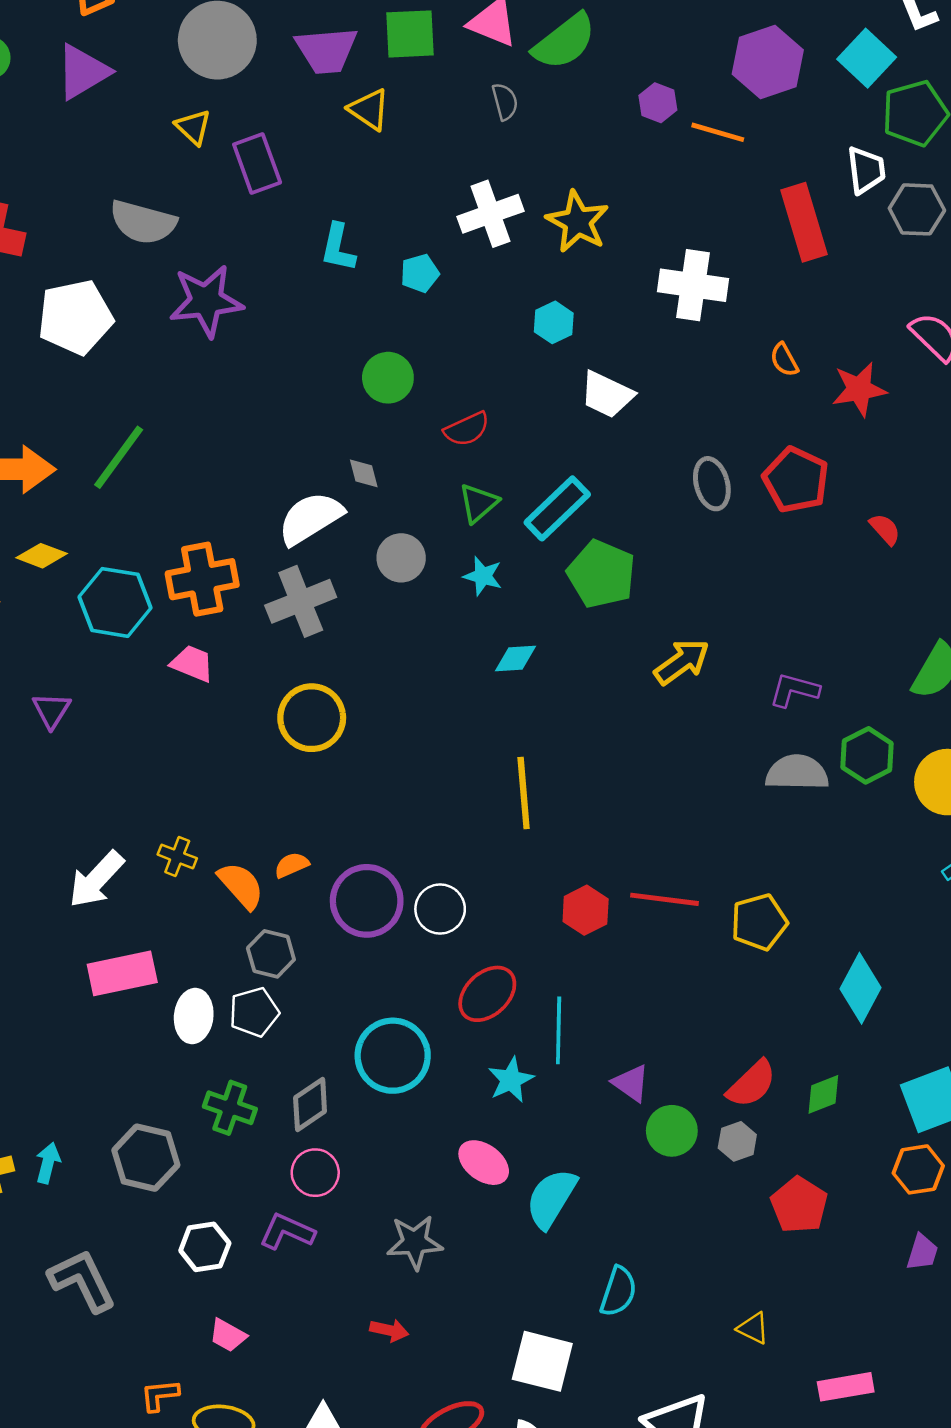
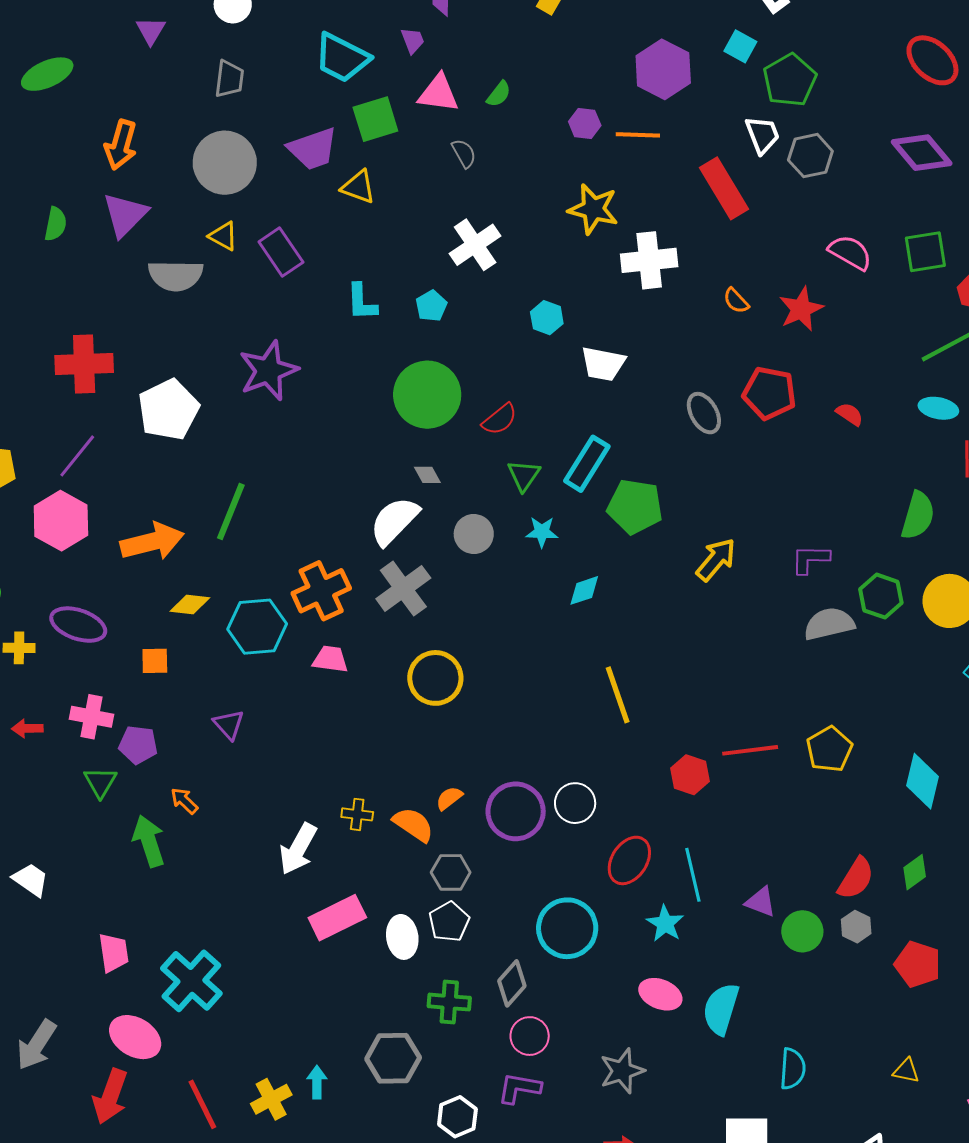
green semicircle: (564, 42) -> (499, 94), size x0.5
cyan square: (867, 58) -> (740, 46), size x0.7
gray semicircle: (143, 222) -> (176, 275), moved
yellow star: (578, 222) -> (593, 209), moved
green circle: (388, 378) -> (427, 395), size x1.6

